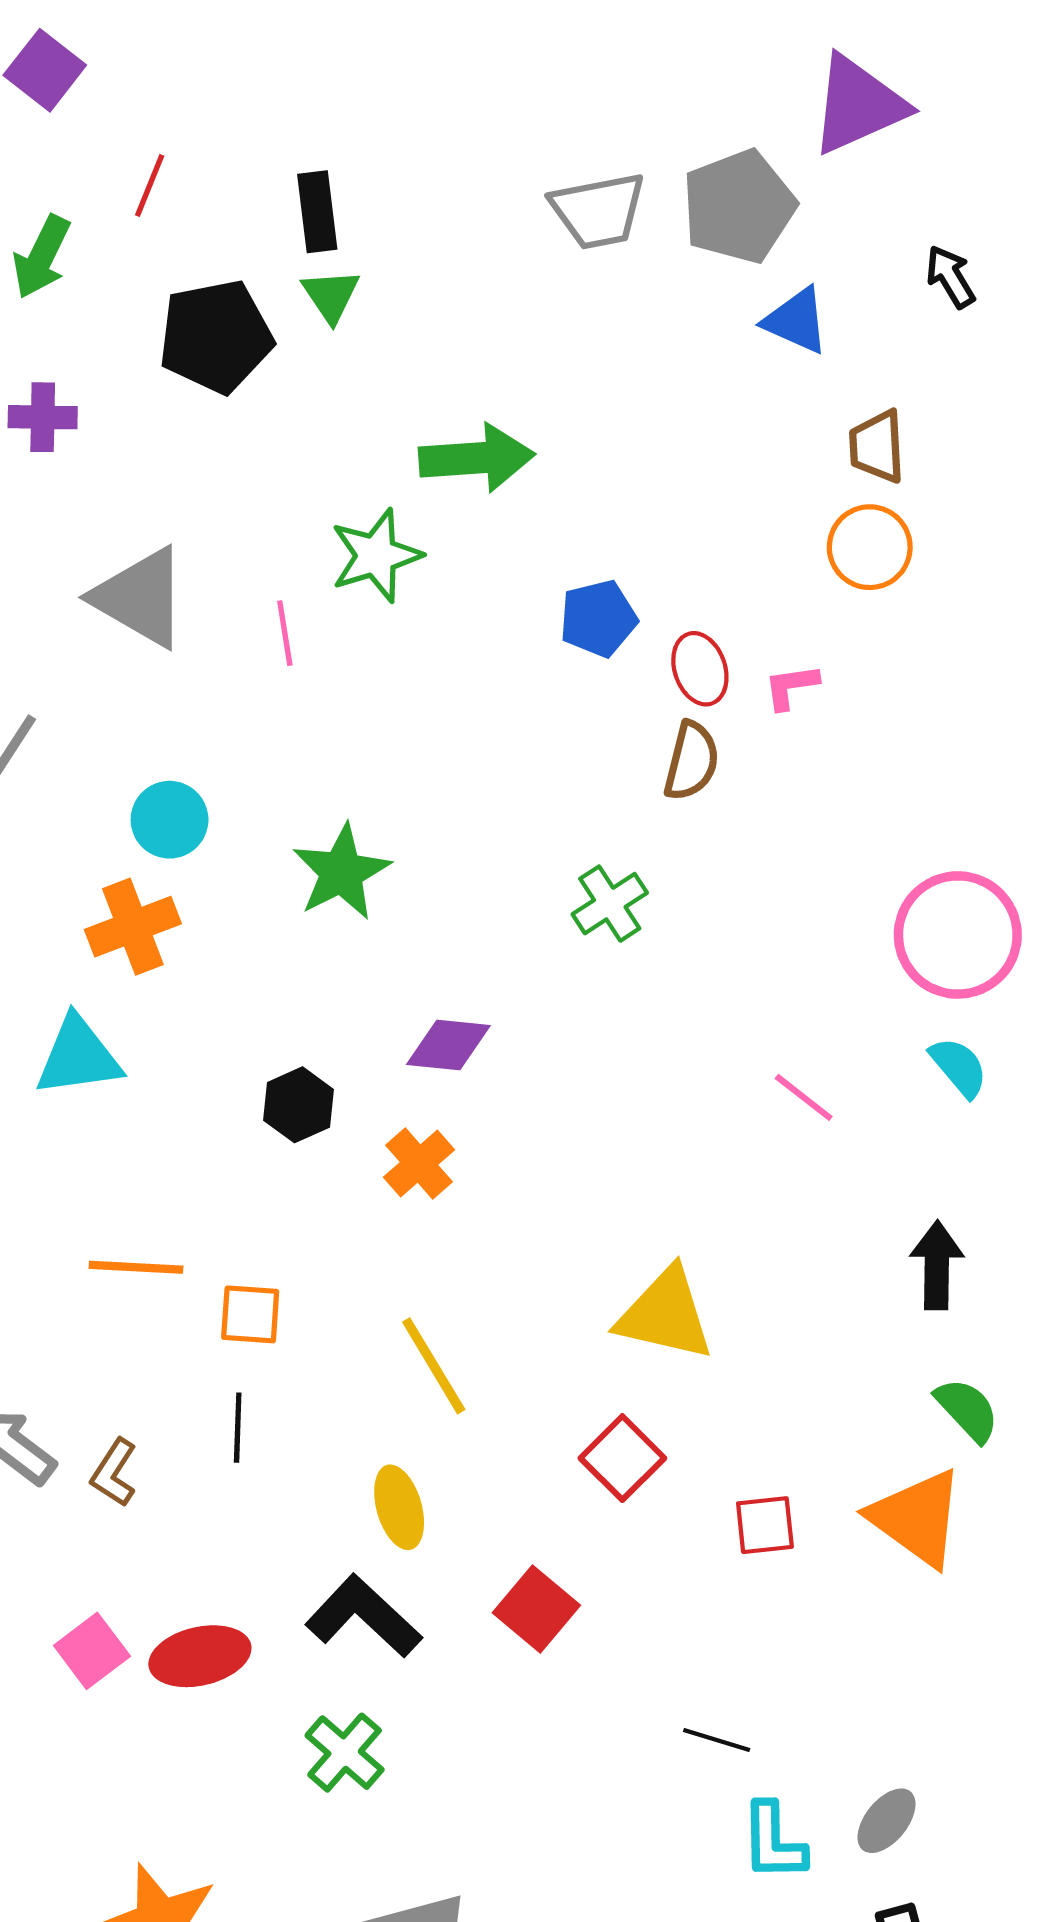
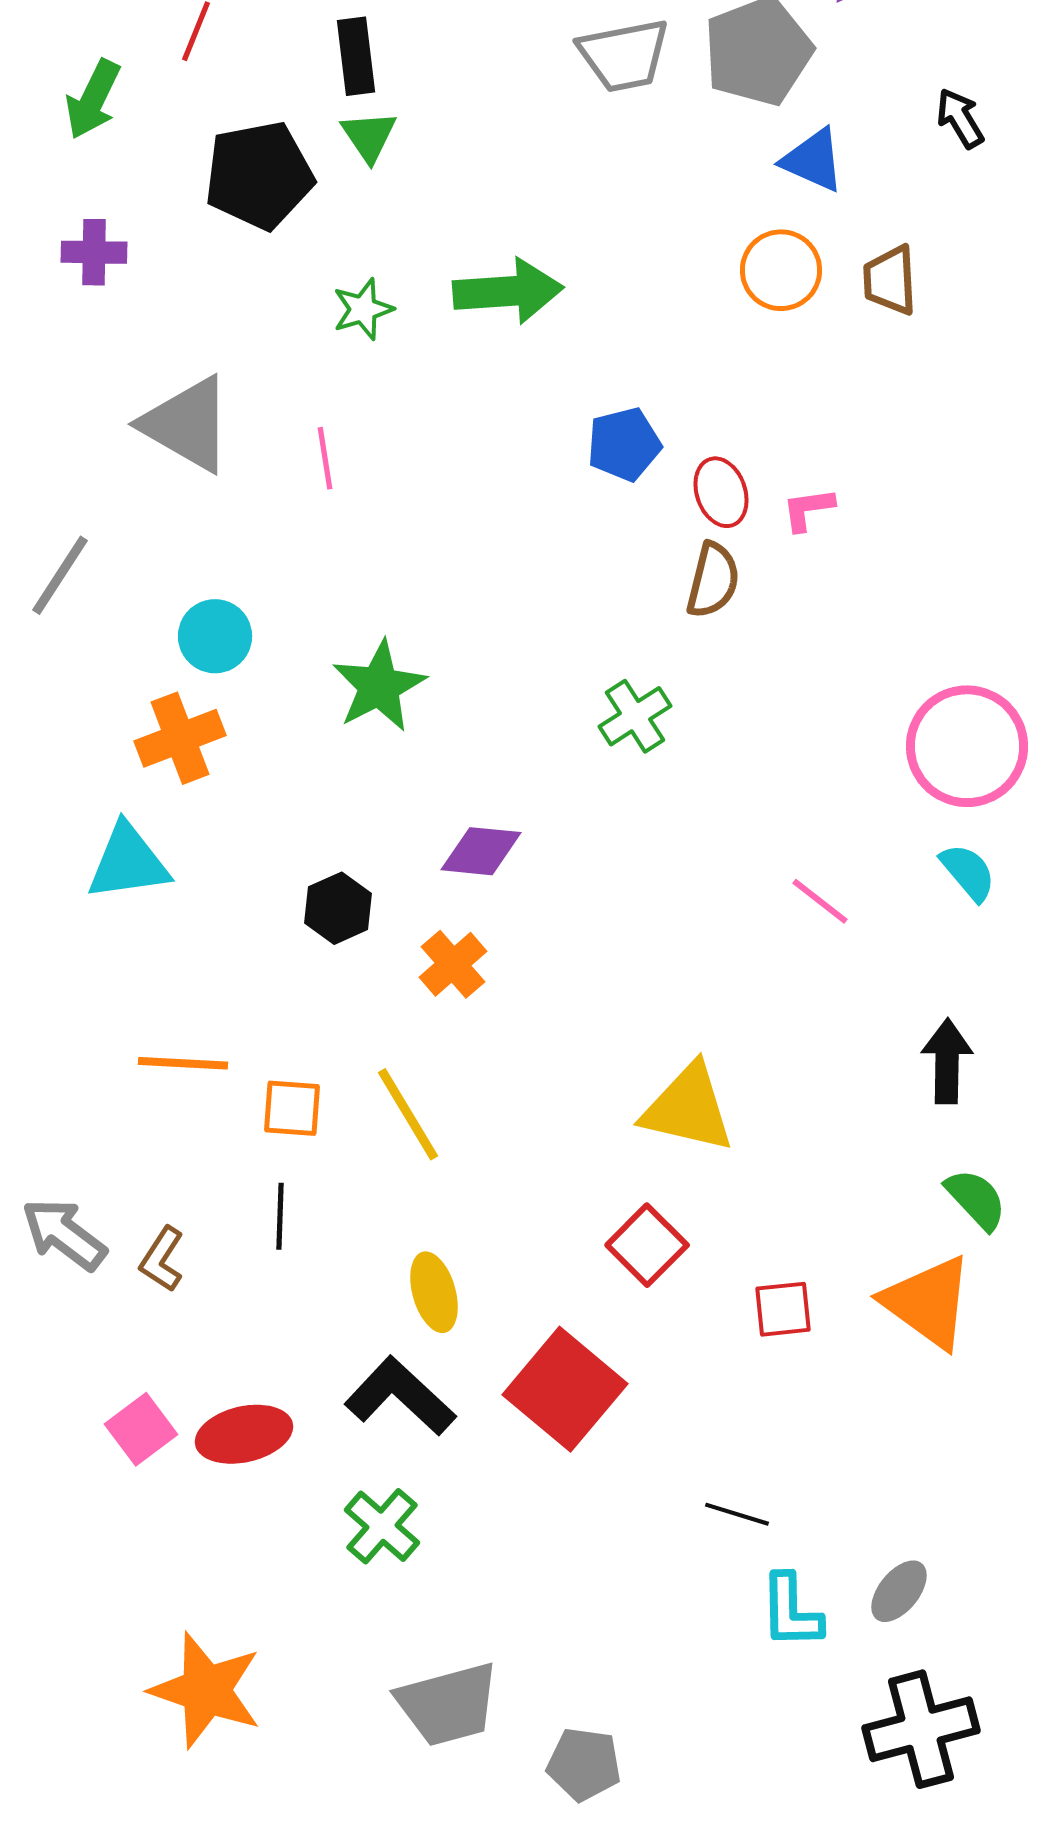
orange circle: (870, 547) -> (781, 270), moved
green star: (376, 556) -> (363, 309), moved, size x0.7
yellow line: (434, 1366) -> (408, 1114), moved
red square: (536, 1609) -> (565, 1389), size x1.5

